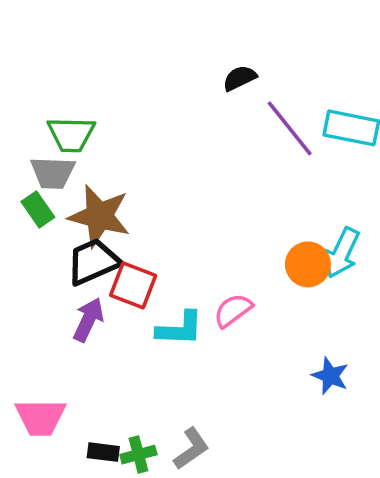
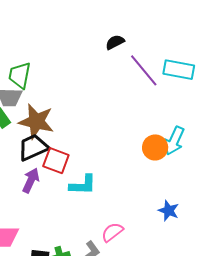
green trapezoid: (71, 134) -> (20, 75), turned 100
pink semicircle: (233, 310) -> (112, 232), moved

